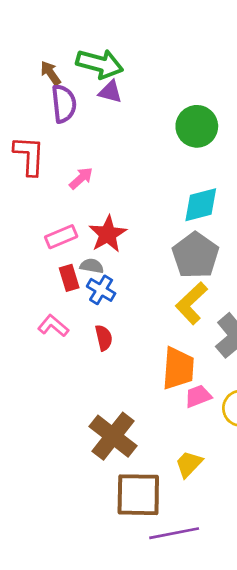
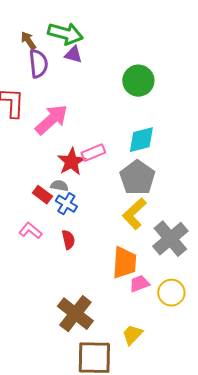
pink arrow: (81, 178) -> (51, 120), size x1.8
pink rectangle: (61, 237) -> (93, 153), moved
red rectangle: (69, 278) -> (42, 195), turned -36

